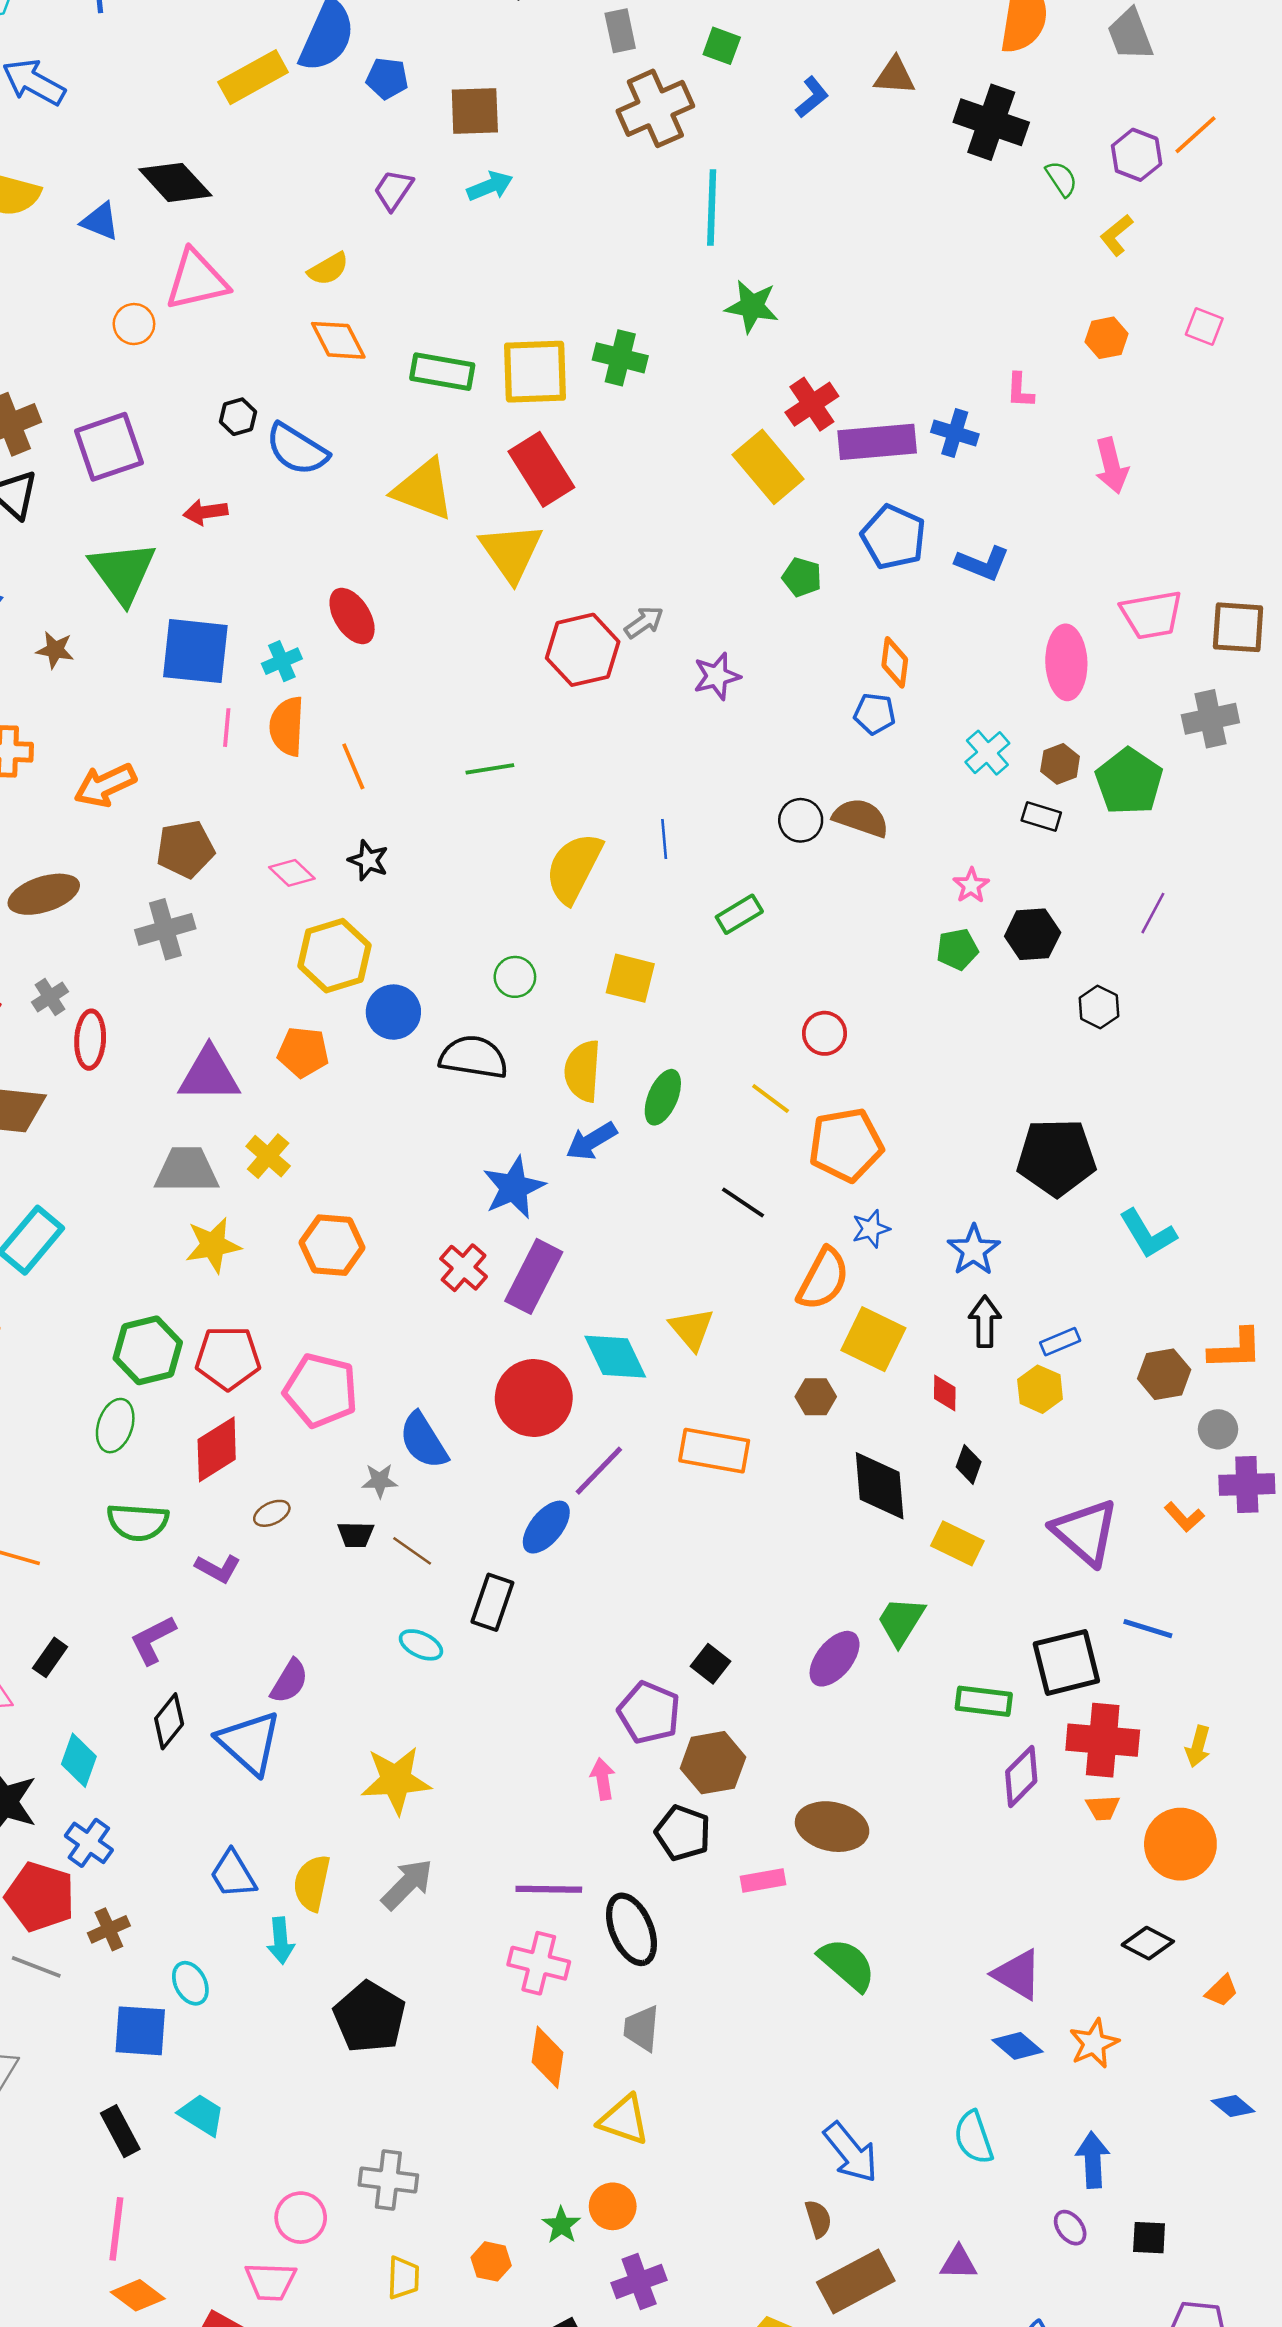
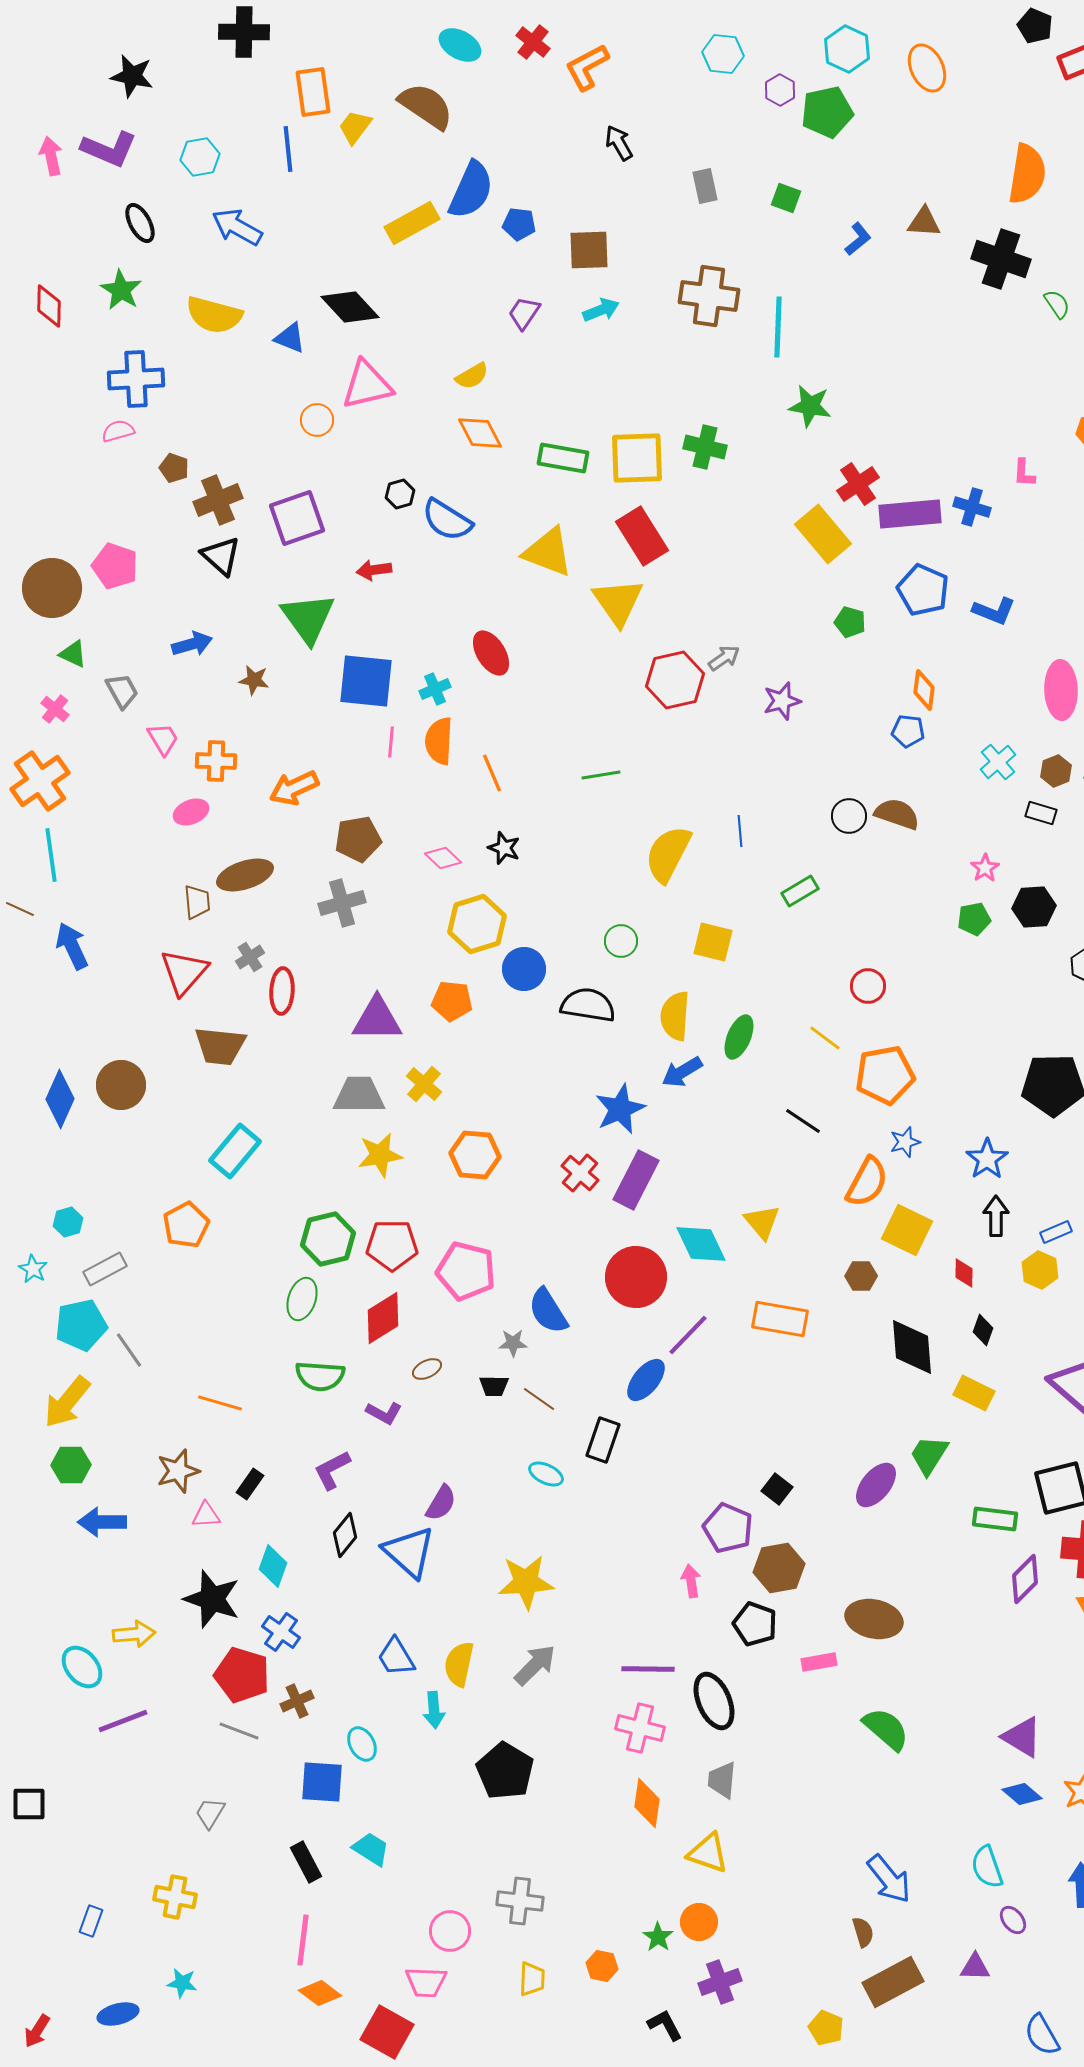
brown cross: (655, 108) -> (709, 296), moved, turned 32
purple ellipse: (1070, 2228) -> (1013, 1920), moved

